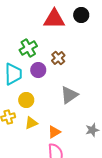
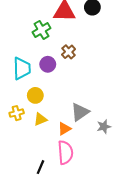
green cross: (28, 48) -> (42, 30), moved
gray triangle: (69, 95) -> (80, 112), moved

